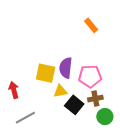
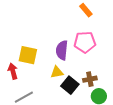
yellow square: (46, 73) -> (28, 55), moved
pink pentagon: (90, 76) -> (85, 42), moved

